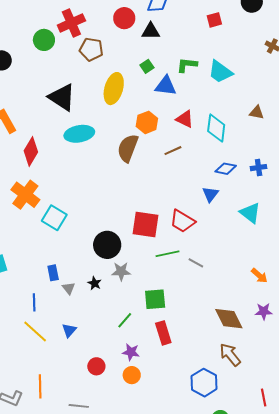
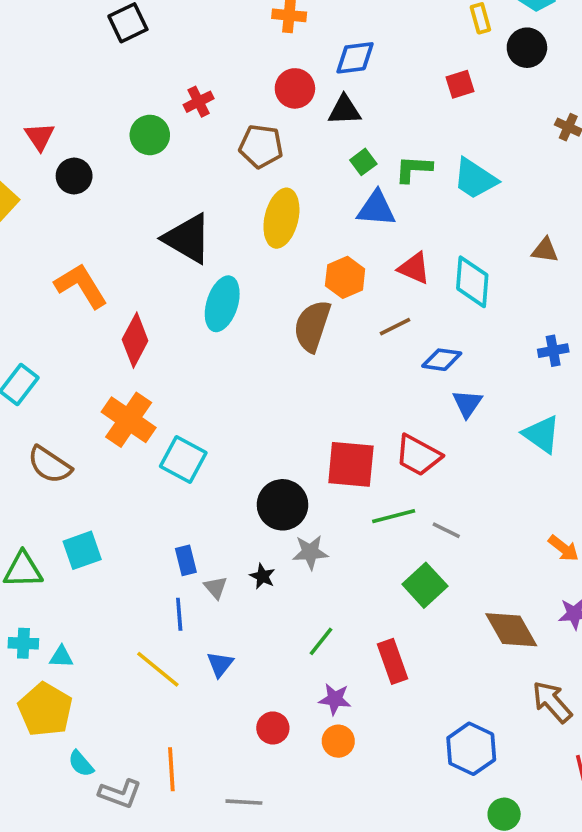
red cross: (71, 23) -> (199, 102), size x0.6
brown pentagon: (91, 49) -> (261, 146), moved
green square: (147, 66) -> (363, 162), moved
cyan ellipse: (79, 134) -> (222, 304), turned -60
blue diamond: (226, 169) -> (442, 360), moved
green square: (155, 299) -> (425, 585), moved, turned -35
blue line: (34, 302) -> (179, 614), moved
brown arrow: (230, 355) -> (552, 702), moved

